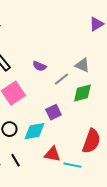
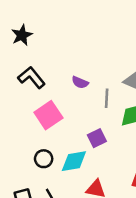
gray line: (61, 79) -> (107, 98), turned -49

